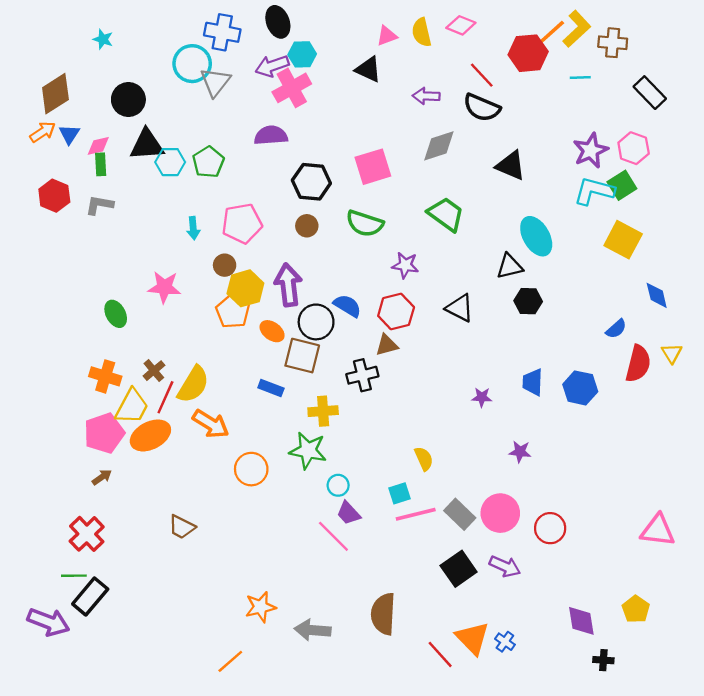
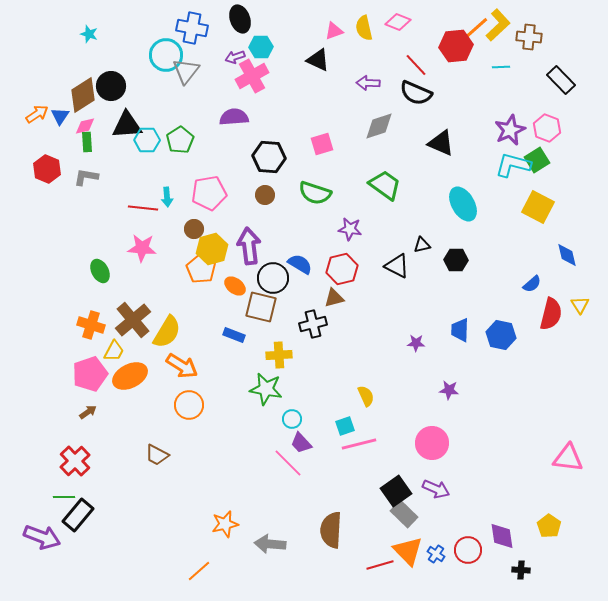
purple arrow: (272, 66) -> (235, 57), size x0.7
brown diamond: (55, 94) -> (83, 95), moved
pink square: (373, 167) -> (322, 144), size x0.7
black triangle: (510, 266) -> (422, 245), moved, size x0.7
brown cross: (154, 371) -> (133, 320), size x1.8
red line: (165, 397) -> (143, 208), moved, turned 72
yellow trapezoid: (132, 407) -> (114, 351), size x0.7
orange circle: (251, 469) -> (189, 405), moved
gray rectangle: (460, 514) -> (404, 514), moved
red circle: (550, 528) -> (468, 550), moved
red line: (440, 654) -> (380, 565), turned -64

